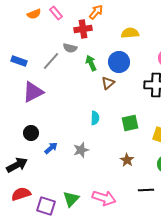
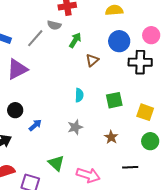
blue circle: (119, 62) -> (119, 41), moved
green arrow: (91, 63) -> (75, 40), turned 56
gray star: (81, 150) -> (75, 127), moved
green triangle: (71, 199) -> (56, 163), moved, turned -30

